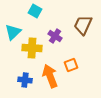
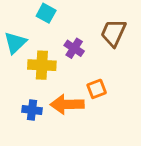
orange arrow: (50, 76) -> (67, 104), turned -70

